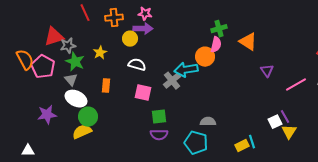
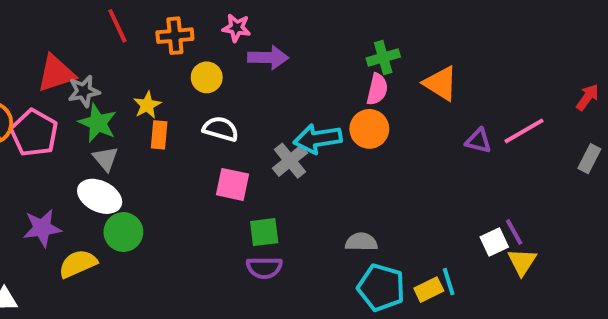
purple arrow: (143, 29) -> (268, 58), moved
orange circle: (205, 57) -> (369, 129), moved
purple triangle: (267, 71) -> (478, 141), turned -40
gray triangle: (71, 80) -> (106, 159), moved
pink line: (296, 85) -> (524, 131), moved
orange rectangle: (106, 86) -> (159, 135), moved
yellow semicircle: (82, 132) -> (78, 264), moved
cyan pentagon: (196, 143) -> (381, 288), moved

